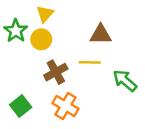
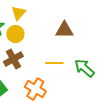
yellow line: (90, 62) -> (54, 63), moved
brown cross: (56, 72) -> (13, 59), moved

